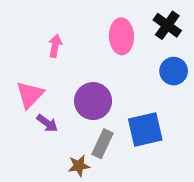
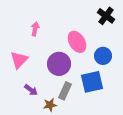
pink ellipse: (121, 36) -> (77, 42), moved, turned -30
blue circle: (174, 71) -> (103, 56), moved
purple arrow: (47, 123) -> (31, 90), moved

